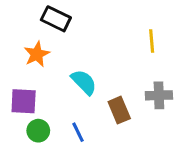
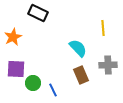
orange star: (37, 54) -> (13, 37), moved
cyan semicircle: (84, 82) -> (78, 48), moved
green circle: (38, 131) -> (33, 83), moved

